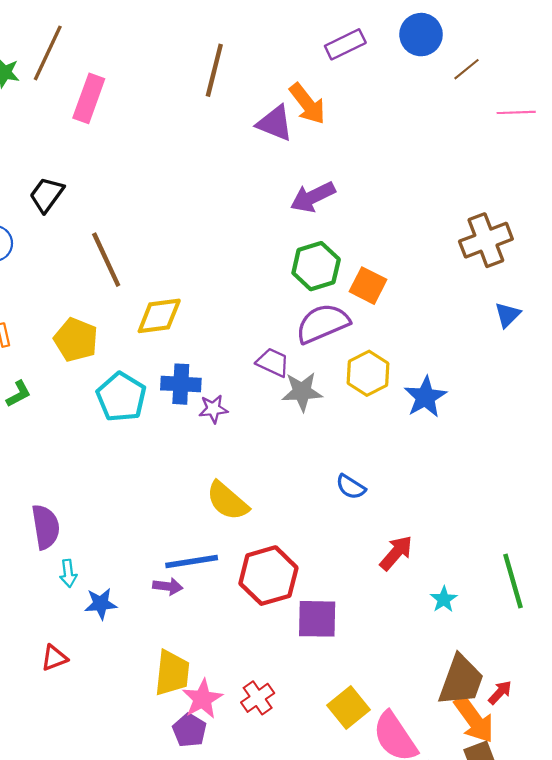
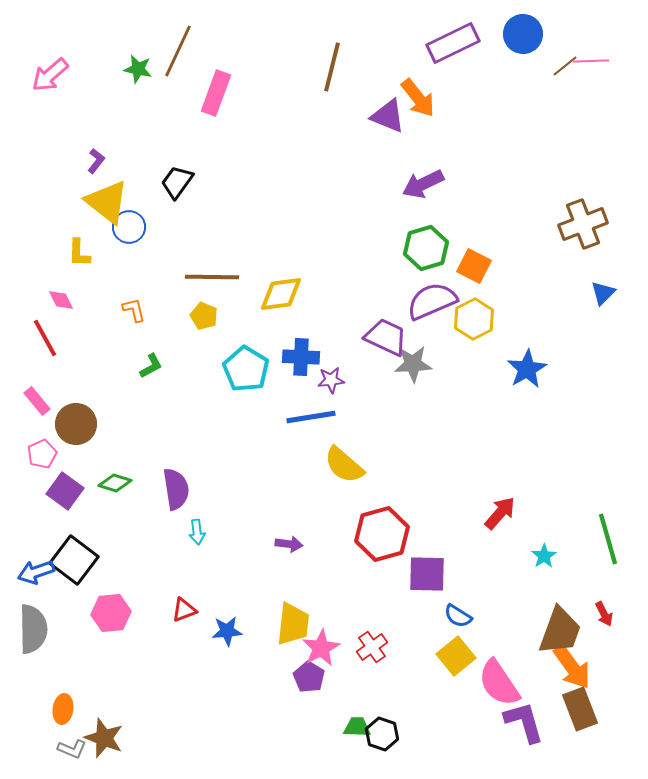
purple rectangle: (345, 44) -> (453, 43), size x1.4
pink line: (516, 112) -> (591, 61), moved
brown line: (106, 260) -> (212, 277), moved, turned -64
yellow pentagon: (76, 340) -> (204, 316), size x0.7
purple trapezoid: (273, 362) -> (386, 337), size x1.4
yellow hexagon: (368, 373) -> (474, 319), moved
blue semicircle: (351, 487) -> (458, 616), moved
blue line: (192, 561) -> (311, 417), moved
blue star: (101, 604) -> (227, 631), moved
red arrow: (500, 692) -> (604, 614), moved, turned 110

